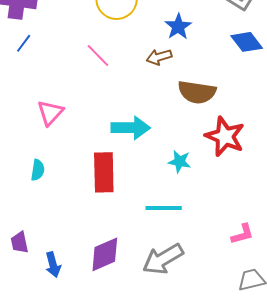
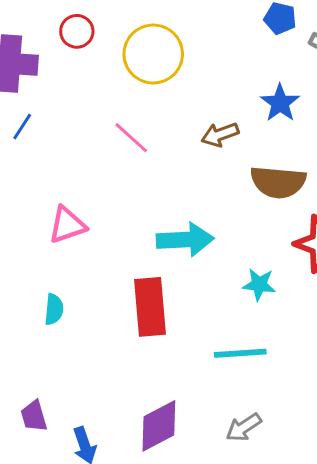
blue star: (178, 27) -> (280, 103), moved
pink triangle: (50, 113) -> (67, 225), turned 32
gray arrow: (163, 259) -> (244, 427), size x0.6

